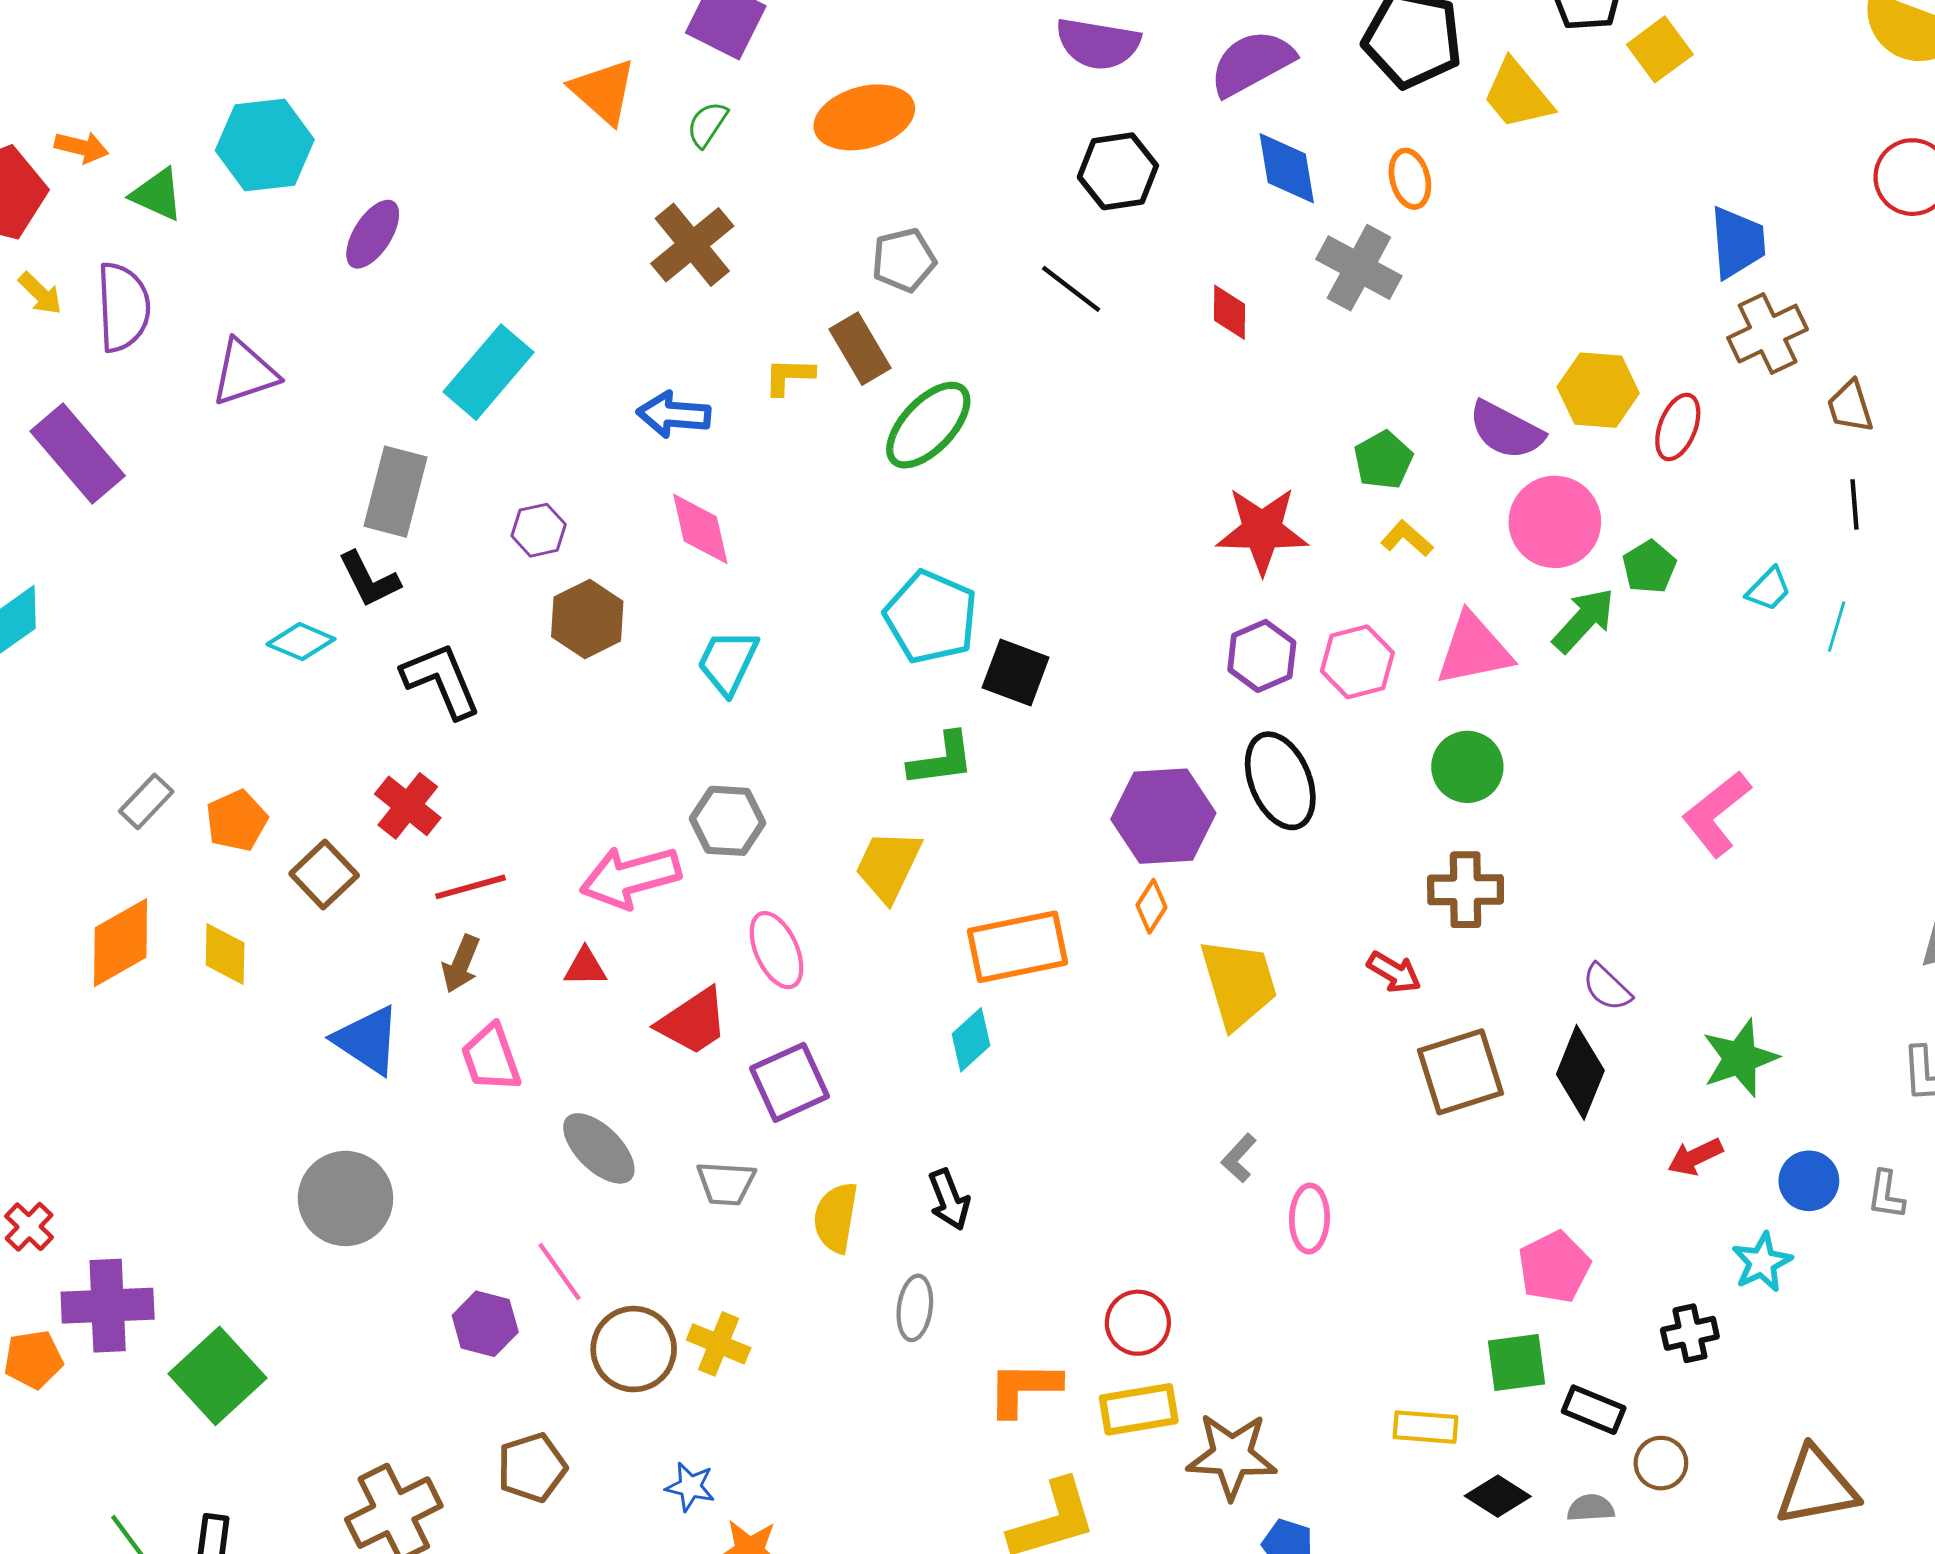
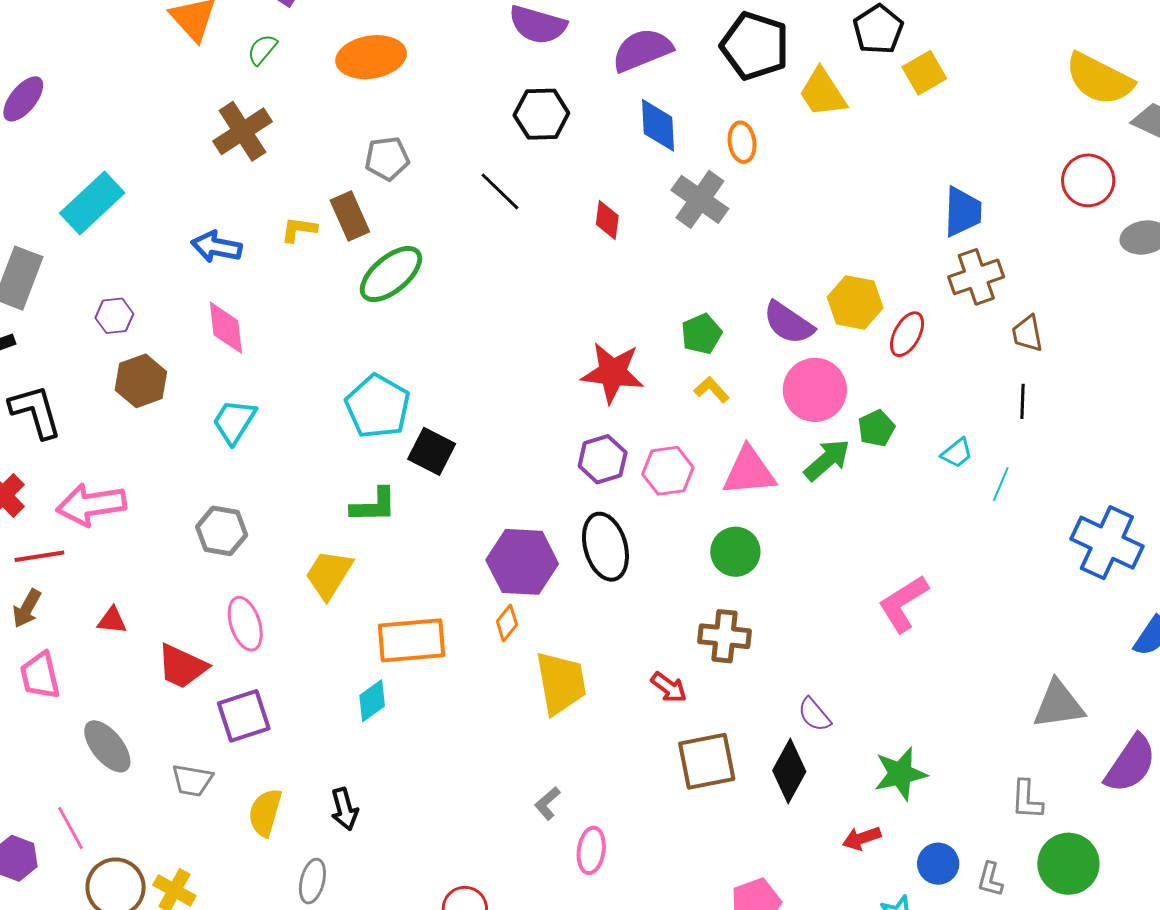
pink arrow: (630, 877) -> (91, 505), moved
red trapezoid: (693, 1022) -> (182, 666), turned 52

